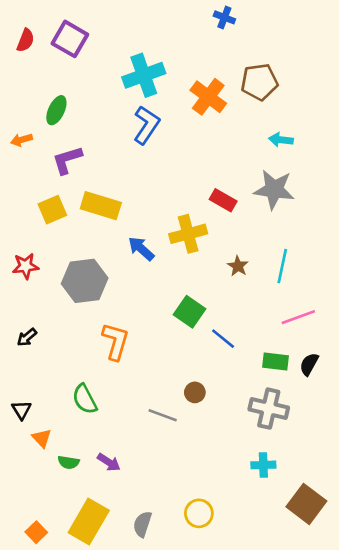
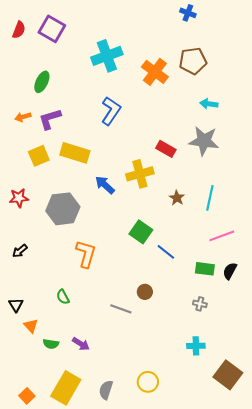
blue cross: (224, 17) -> (188, 13), moved
blue L-shape: (146, 125) -> (111, 111), moved
orange arrow: (21, 140) -> (23, 117), moved
green semicircle: (85, 399) -> (63, 297), size x0.7
gray cross: (269, 409) -> (200, 304), size x0.5

